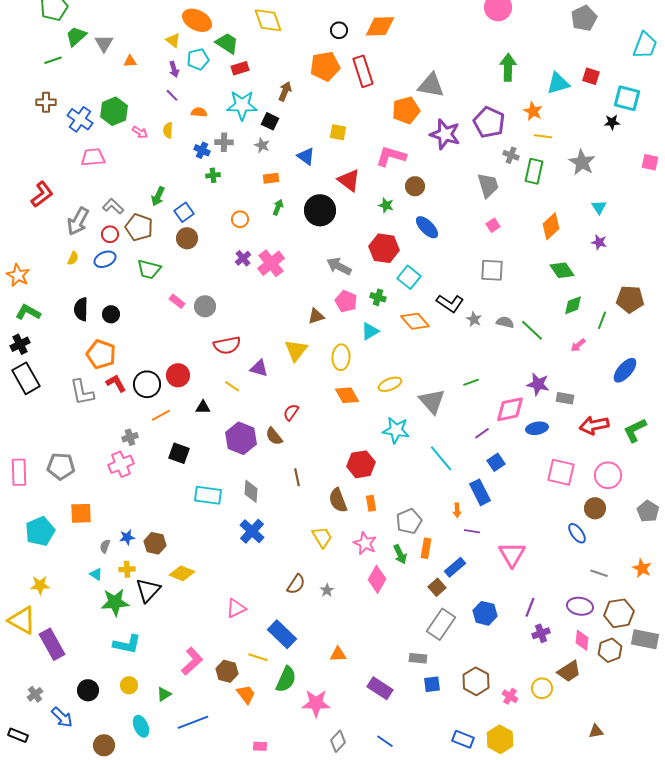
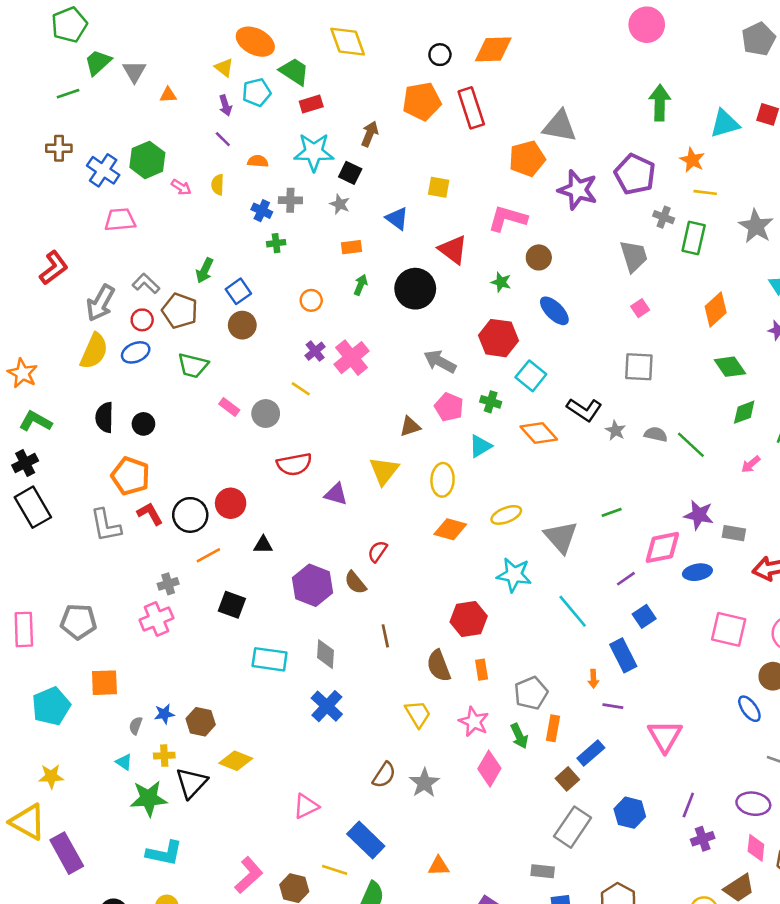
yellow semicircle: (73, 258) -> (94, 351), size x2.0
yellow line: (232, 386) -> (301, 389), moved
orange diamond: (347, 395) -> (450, 529), turned -45
gray star: (327, 590) -> (424, 783), size x1.6

